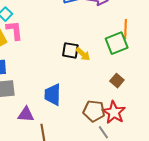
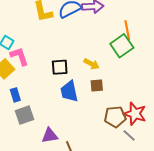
black square: (70, 50) -> (60, 67), moved
brown square: (117, 81) -> (97, 85), moved, turned -32
blue trapezoid: (53, 95) -> (69, 91), moved

